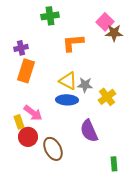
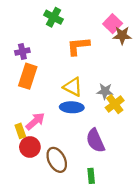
green cross: (50, 16) -> (54, 17), turned 36
gray star: (85, 85) -> (105, 91), moved
pink arrow: (33, 113) -> (35, 121), turned -78
green rectangle: (114, 164) -> (91, 176), moved

